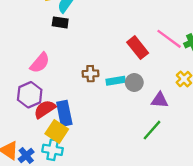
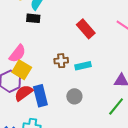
red rectangle: (138, 48) -> (86, 29), moved
gray circle: (134, 82) -> (74, 96), moved
yellow square: (57, 131) -> (22, 70), moved

